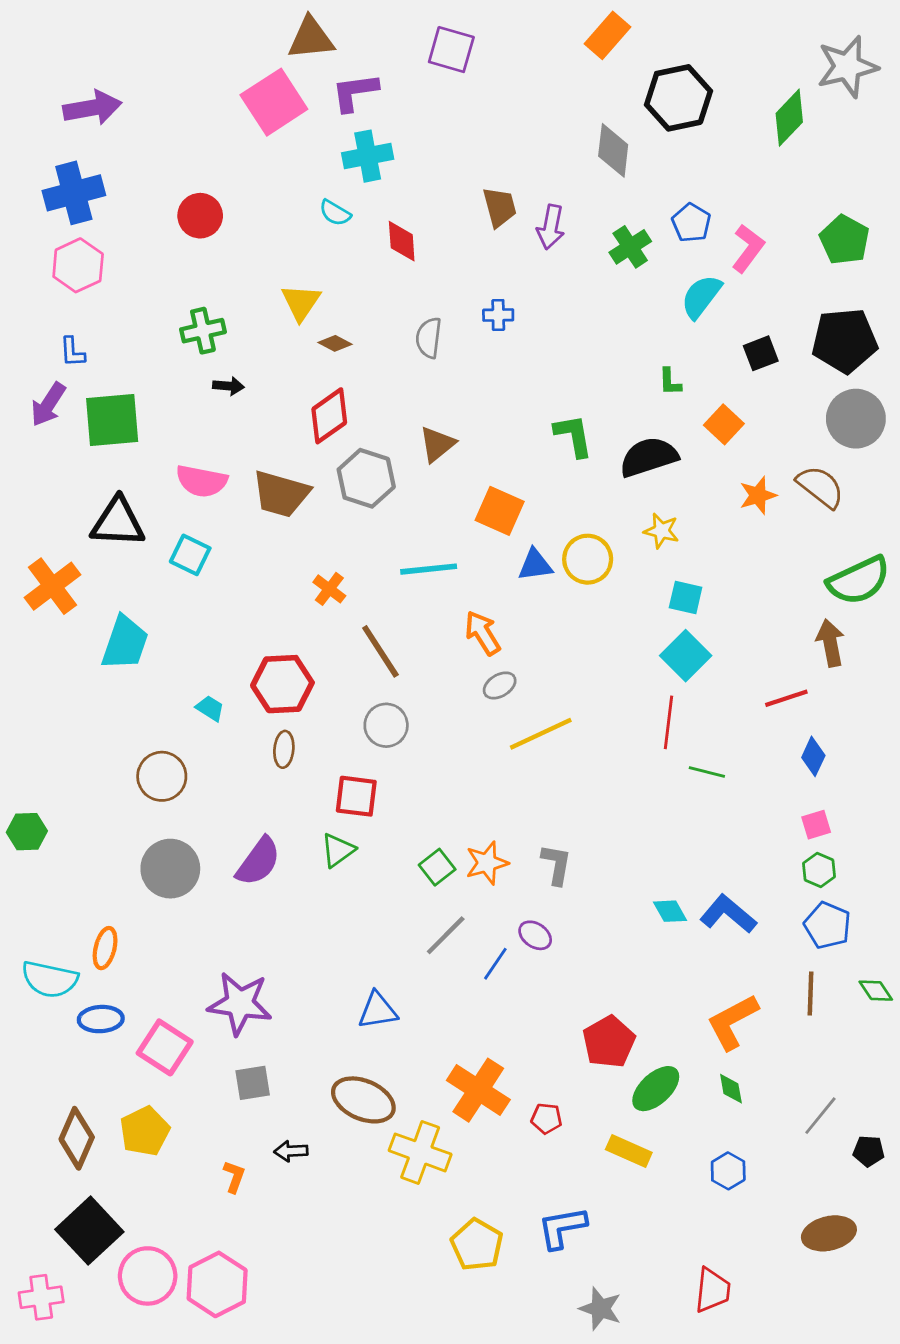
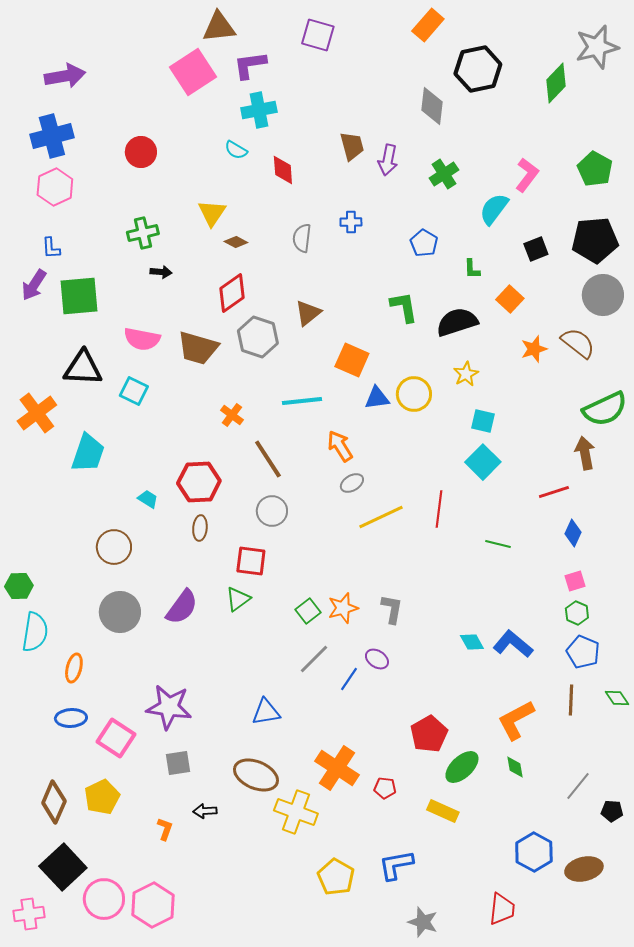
blue pentagon: (691, 223) -> (424, 243), moved
yellow star: (661, 531) -> (466, 374), turned 30
red line: (669, 722) -> (439, 509), moved
cyan semicircle: (50, 979) -> (35, 632), moved, turned -93
blue hexagon: (728, 1171) -> (534, 852), moved, size x1.5

